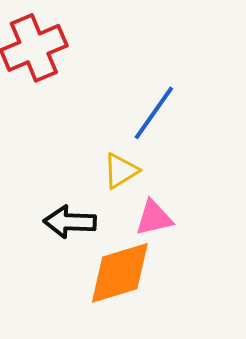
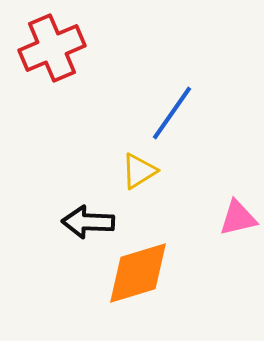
pink triangle: (154, 218) -> (238, 218), moved

